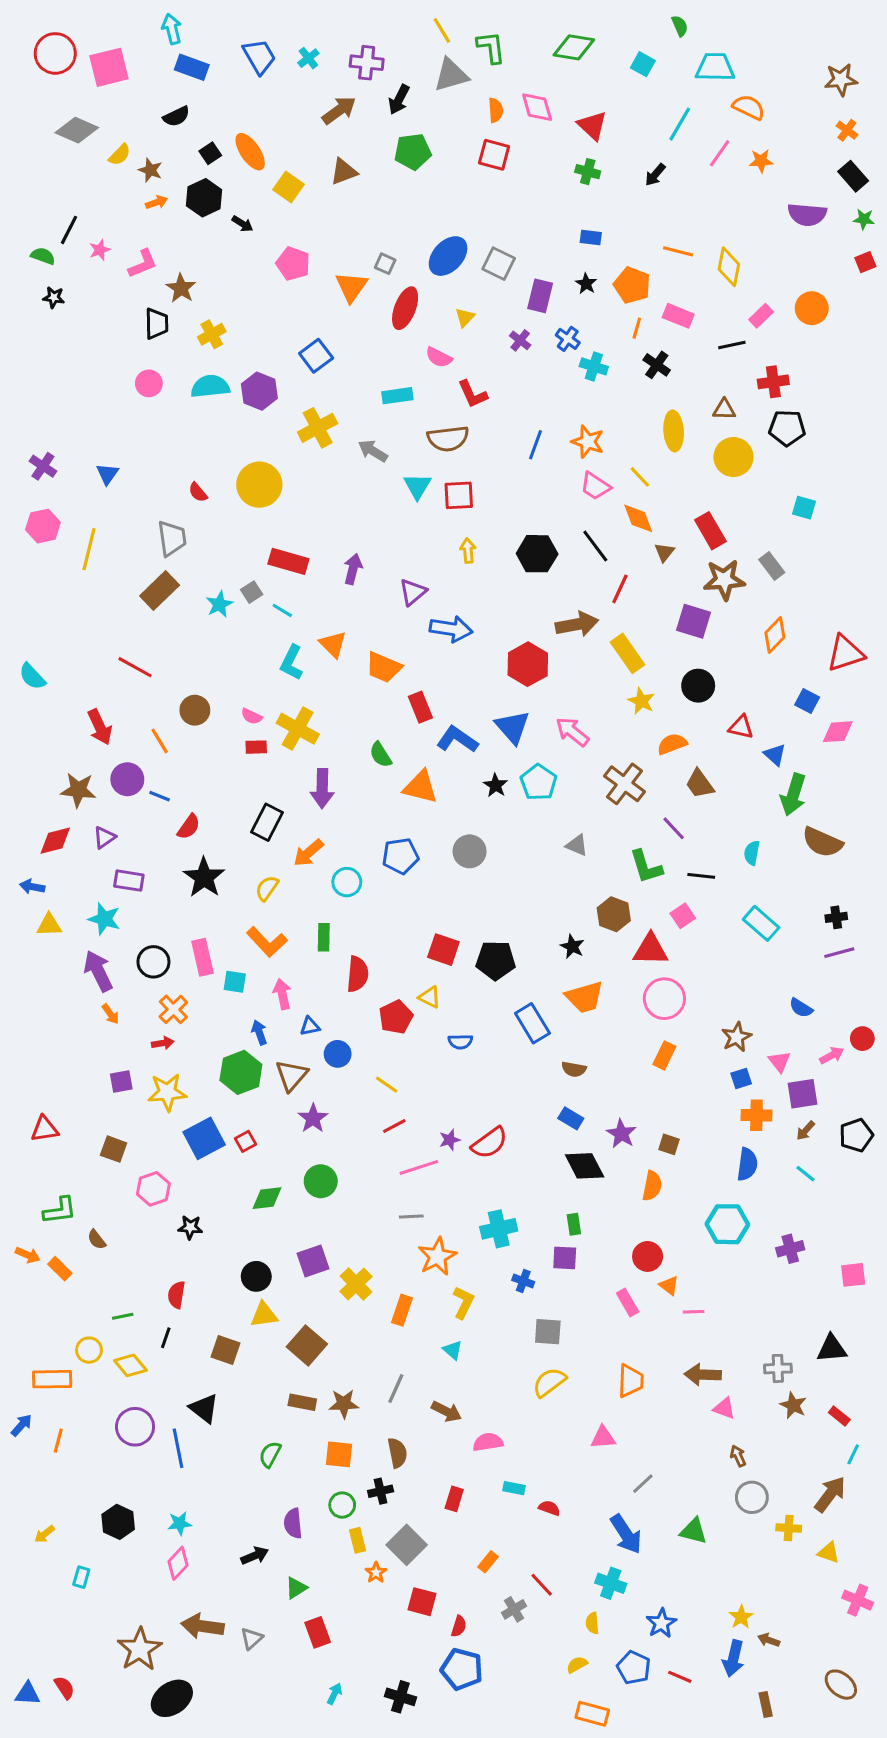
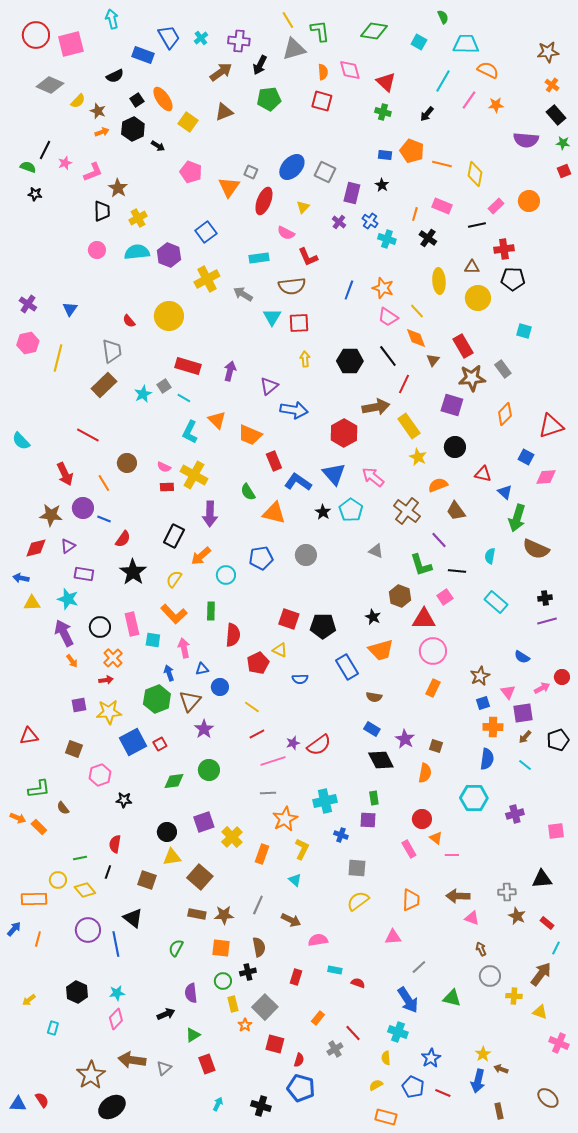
blue rectangle: (192, 67) -> (143, 55), moved
orange pentagon: (632, 285) -> (412, 151), moved

